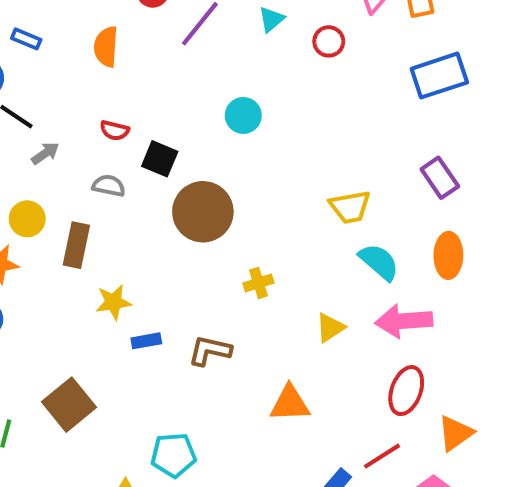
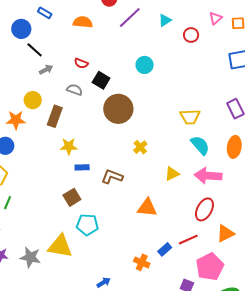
orange semicircle: (106, 47) -> (83, 22), turned 84
yellow cross: (258, 283) -> (140, 147), turned -32
brown square: (69, 405) -> (72, 197), moved, size x0.7

